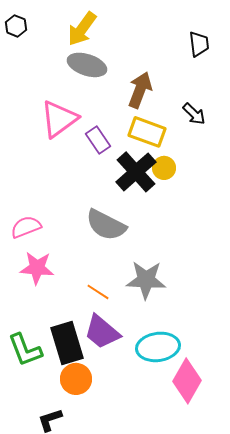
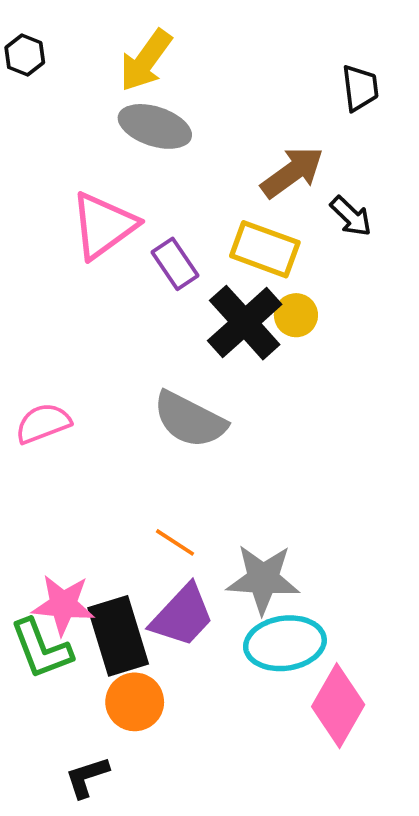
brown arrow: (140, 90) -> (292, 172), moved, turned 33
pink star: (37, 268) -> (63, 605), moved
gray star: (146, 280) -> (263, 579), moved
purple trapezoid: (102, 332) -> (182, 616), turned -87

